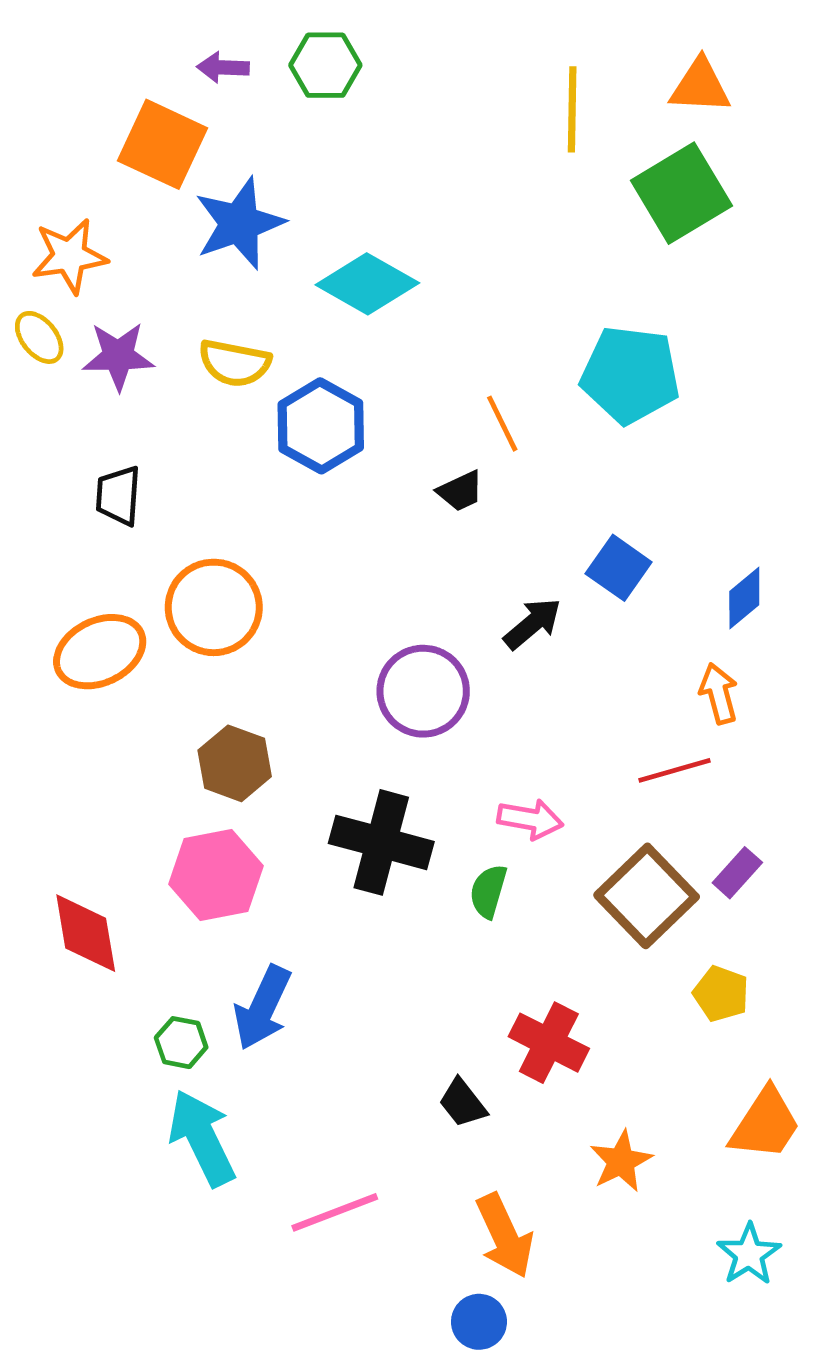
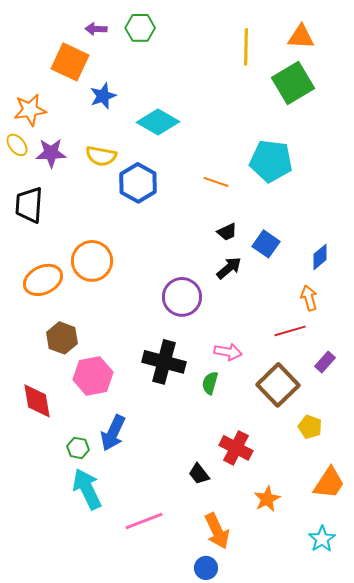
blue star: (239, 223) -> (103, 96), size x0.7
orange line: (502, 424) -> (216, 182), turned -45
black trapezoid: (460, 491) -> (227, 232), moved
black trapezoid: (118, 496) -> (29, 205), moved, size x1.4
brown hexagon: (235, 763) -> (62, 338), moved
purple rectangle: (737, 873) -> (325, 362), moved

